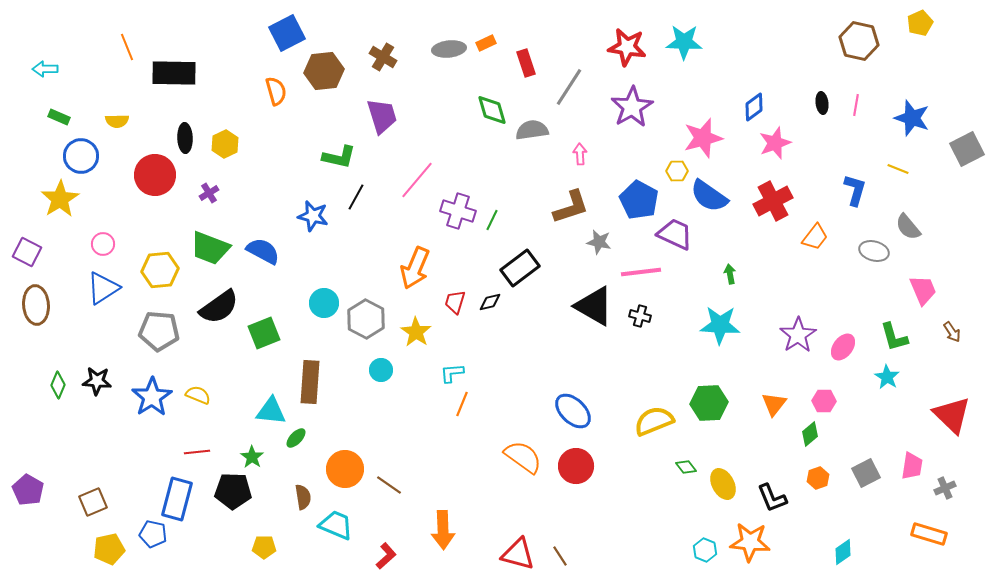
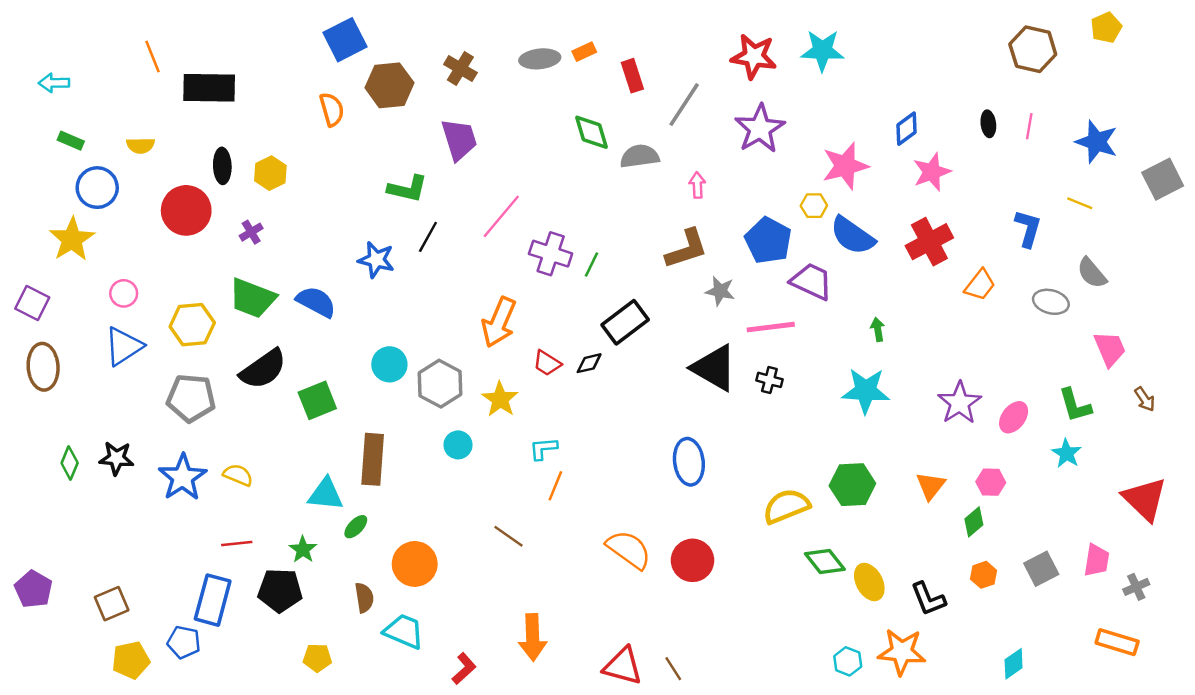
red trapezoid: (455, 302) -> (547, 363), turned -75
blue ellipse: (573, 411) -> (689, 462), moved, turned 39
green diamond: (686, 467) -> (825, 562), size x1.6
brown line: (389, 485) -> (509, 536), moved

